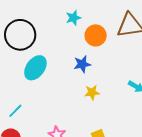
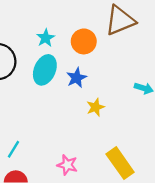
cyan star: (73, 18) -> (46, 38), moved
cyan ellipse: (35, 68) -> (45, 70), moved

